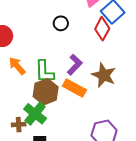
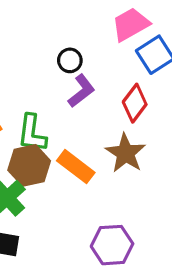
red diamond: (102, 29) -> (135, 103), moved
purple L-shape: (75, 65) -> (81, 91), moved

